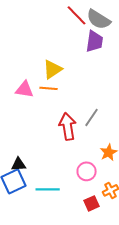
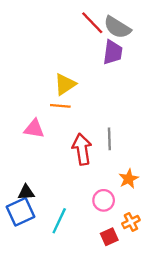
pink triangle: (25, 89) -> (34, 129), moved
gray line: (92, 117) -> (109, 139), turned -36
cyan line: (48, 189) -> (59, 221), turned -65

